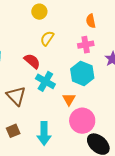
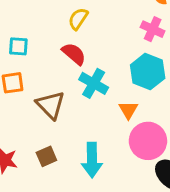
yellow semicircle: (47, 38) -> (78, 19), moved
pink cross: (86, 45) -> (153, 29), turned 35

